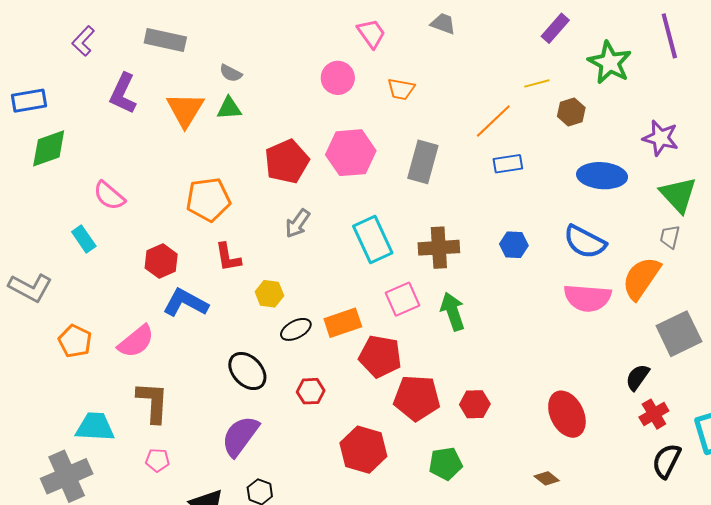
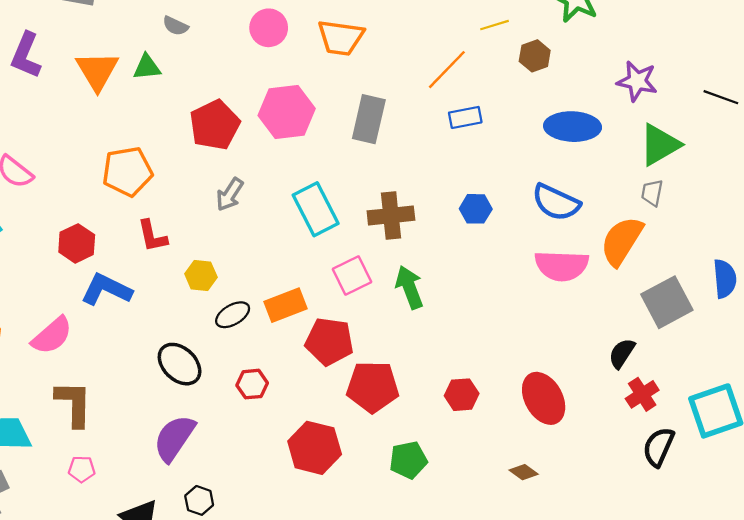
gray semicircle: (231, 73) -> (175, 26), moved
orange trapezoid: (401, 89) -> (341, 38), size x1.5
green triangle: (678, 195) -> (660, 145), turned 45
red hexagon: (475, 404) -> (462, 395), moved

